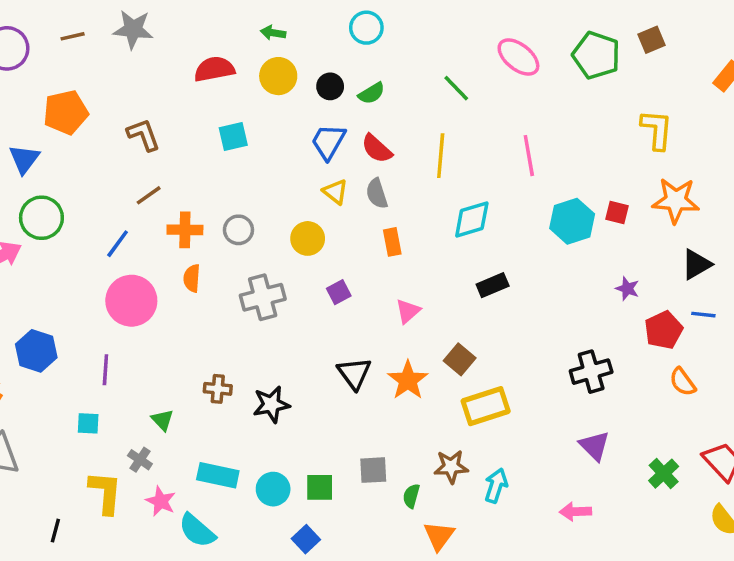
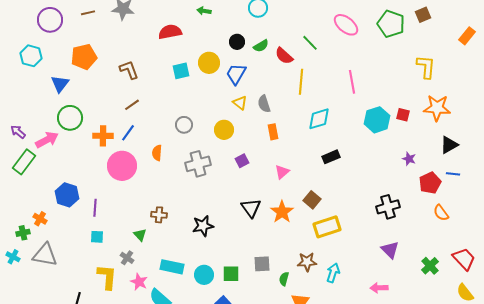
yellow circle: (278, 76) -> (209, 63), moved
red semicircle: (377, 149) -> (284, 56), moved
orange cross: (185, 230) -> (103, 136), moved
blue line: (118, 244) -> (128, 133), moved
purple line: (105, 370) -> (95, 208), moved
brown cross: (218, 389) -> (159, 215), moved

